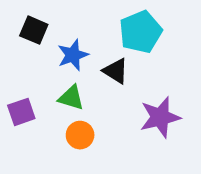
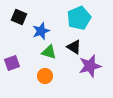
black triangle: (116, 71) -> (74, 47), moved
green triangle: (71, 98) -> (49, 52), moved

